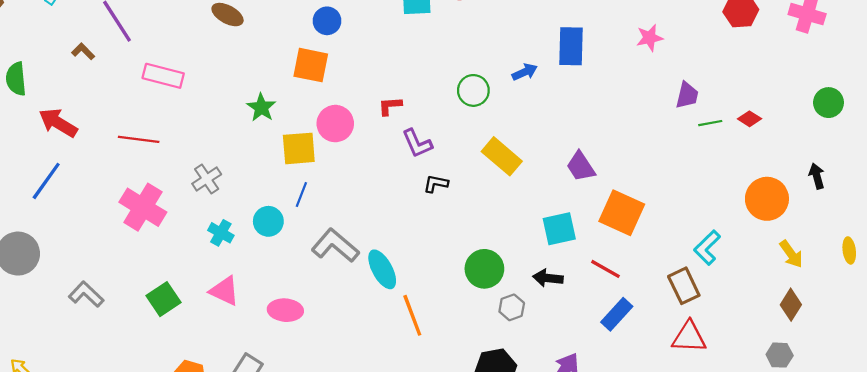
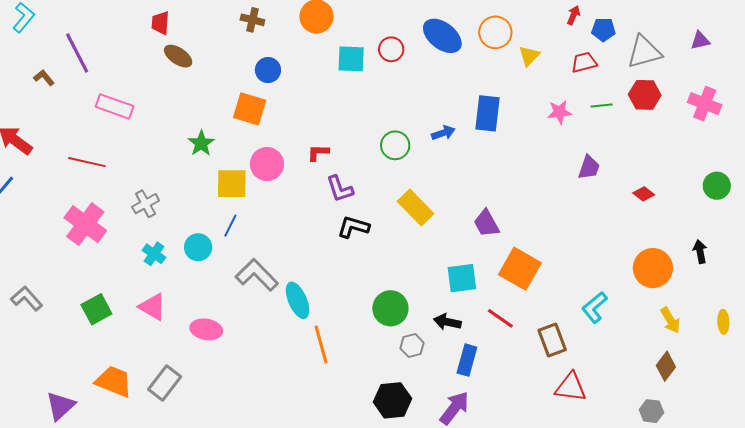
green line: (710, 123) -> (602, 106), moved
black L-shape: (436, 184) -> (353, 227), size x1.4
brown rectangle: (684, 286) -> (552, 340), moved
blue rectangle: (617, 314) -> (467, 360), moved, turned -32

